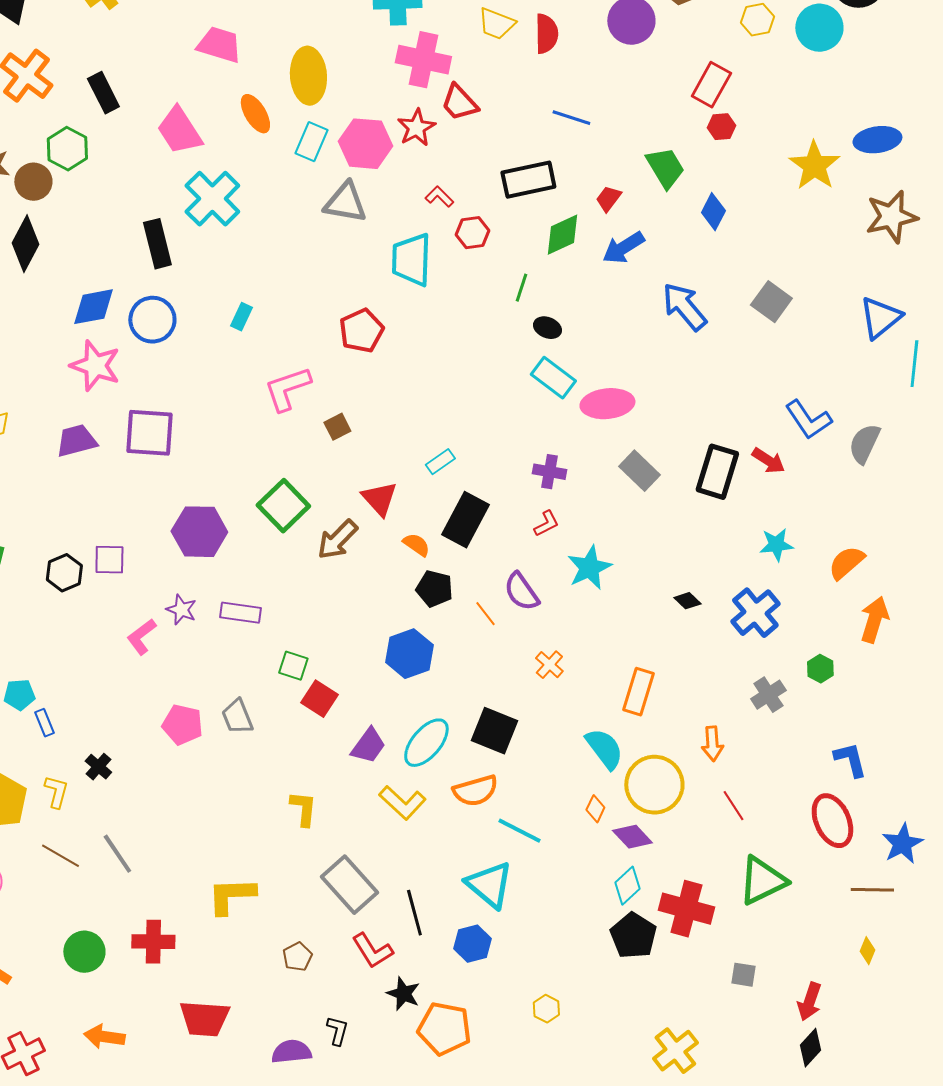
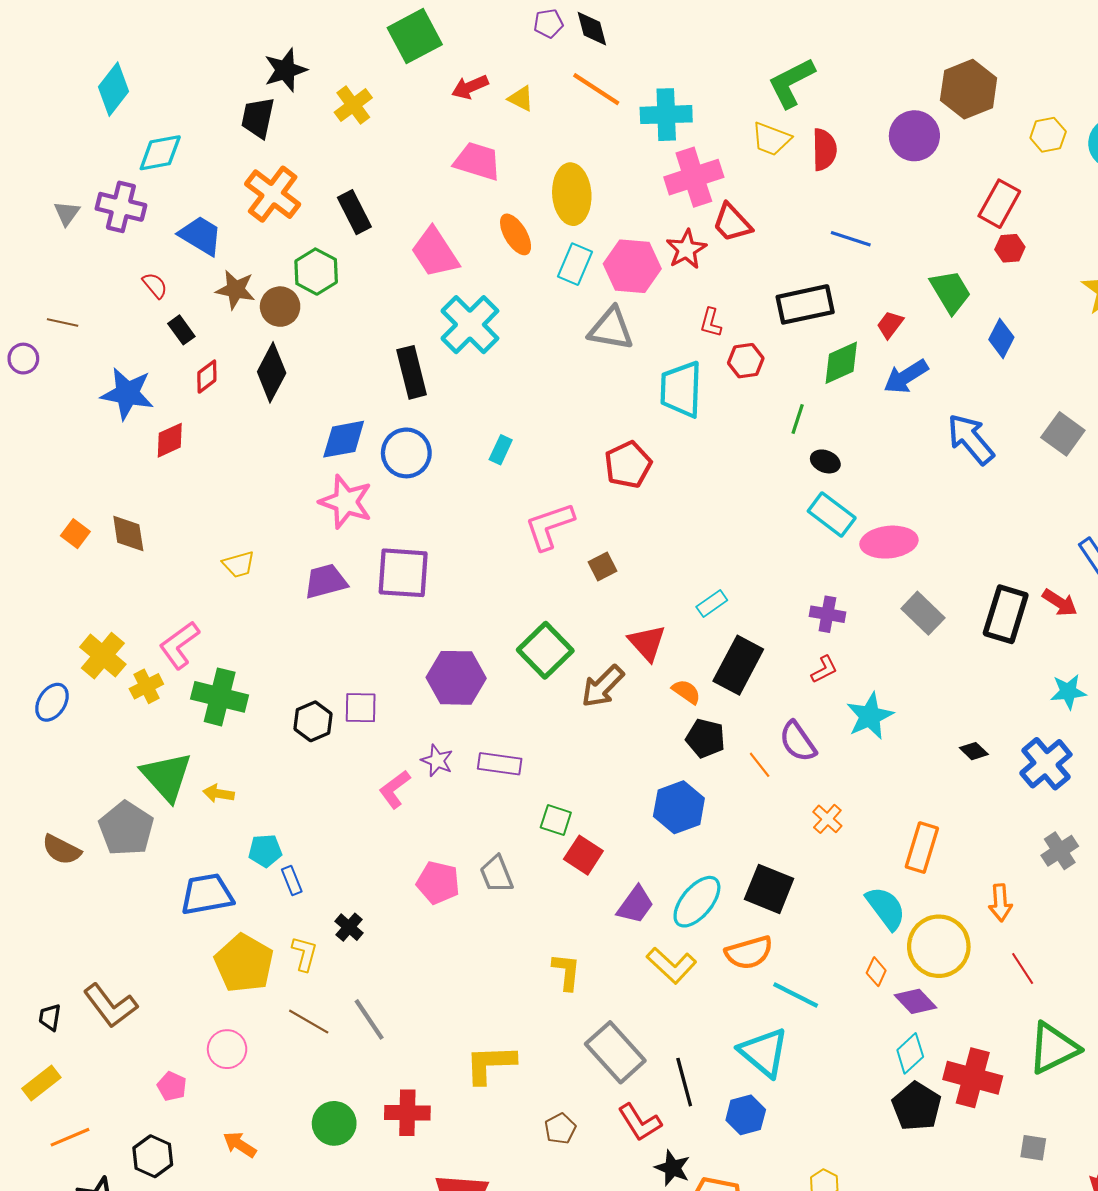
pink cross: (423, 60) -> (694, 177), turned -30
red L-shape: (439, 197) -> (711, 322), turned -120

